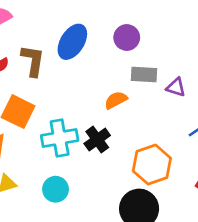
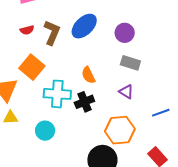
purple triangle: (176, 87) -> (126, 92), moved
orange semicircle: (116, 100) -> (88, 75), moved, turned -102

